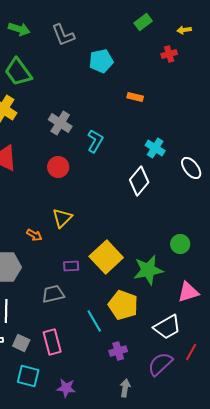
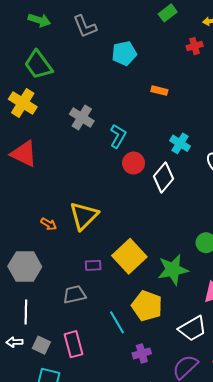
red circle: (58, 167) -> (134, 163), moved
yellow triangle: (62, 218) -> (84, 216), size x1.4
orange arrow: (34, 235) -> (49, 224), moved

